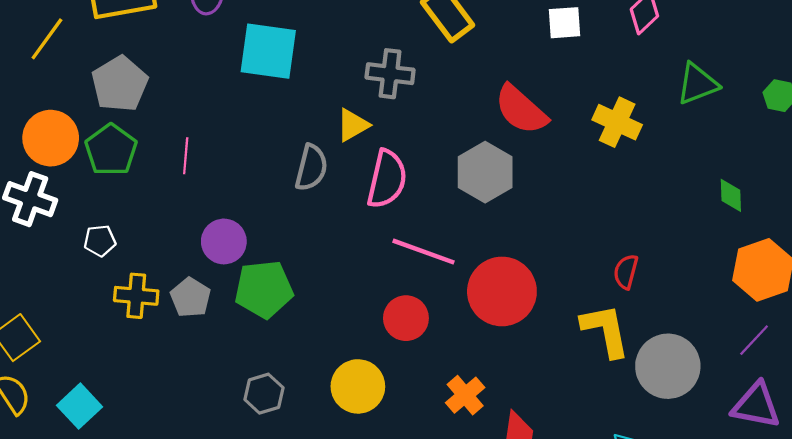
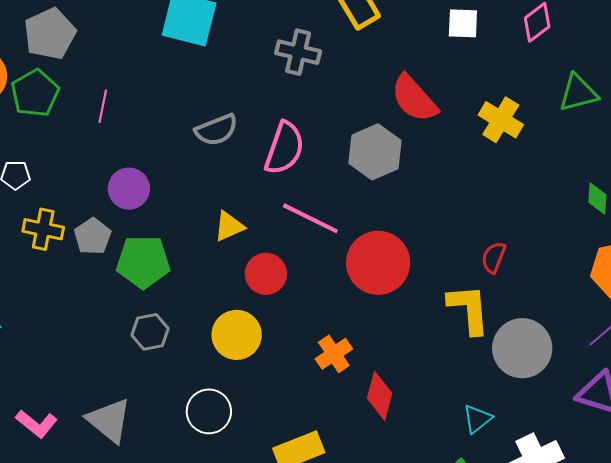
yellow triangle: (353, 125) -> (229, 226), moved
gray semicircle: (311, 168) -> (216, 130), turned 48
green pentagon: (264, 289) -> (143, 262), moved
red circle: (406, 318) -> (266, 274), moved

